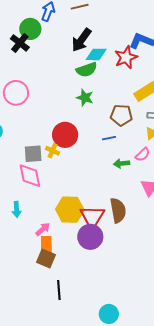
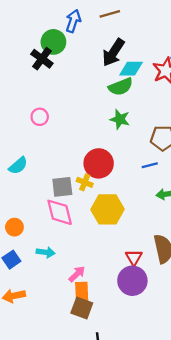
pink circle: (16, 93) -> (40, 117), size x0.6
cyan arrow: (17, 209) -> (46, 252), turned -77
yellow hexagon: (70, 210) -> (108, 209), moved
red triangle: (92, 217) -> (134, 258), size x0.6

